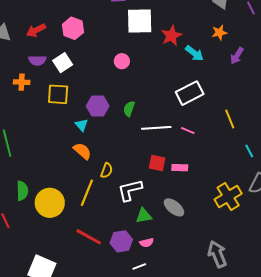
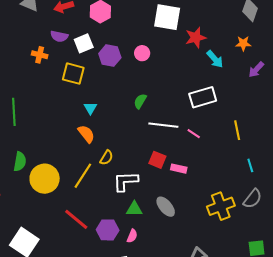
purple hexagon: (98, 106) -> (110, 56), moved
pink semicircle: (147, 243) -> (132, 236), turned -64

